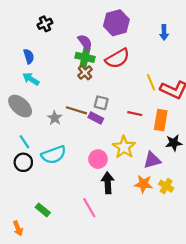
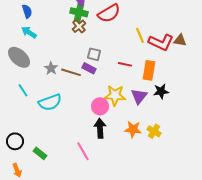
brown line: (76, 110) -> (71, 72), moved
yellow star: (124, 147) -> (115, 95), turned -30
pink circle: (98, 159) -> (100, 106), moved
purple triangle: (152, 160) -> (139, 96), moved, turned -36
black circle: (23, 162) -> (15, 141), moved

